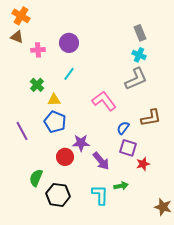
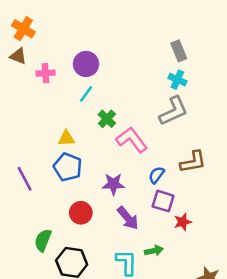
cyan line: (69, 74) -> (86, 94), moved
green cross: (37, 85) -> (107, 119), moved
purple star: (81, 143) -> (113, 184), moved

